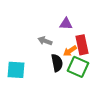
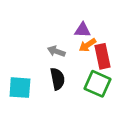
orange arrow: (70, 51) -> (88, 45), moved
black semicircle: (57, 63) -> (57, 79), moved

